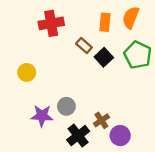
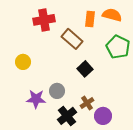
orange semicircle: (131, 18) -> (112, 15), turned 84
brown rectangle: (84, 46) -> (72, 39), size x1.5
black square: (104, 57) -> (85, 69), moved

